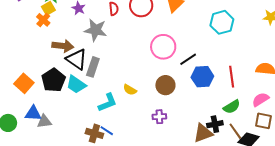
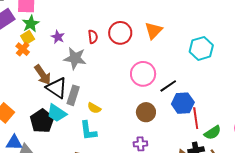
brown arrow: (63, 46) -> (43, 75), turned 50
red line: (232, 77) -> (196, 118), moved
black pentagon: (53, 80) -> (42, 121), moved
yellow semicircle: (130, 90) -> (94, 108), moved
cyan L-shape: (107, 103) -> (88, 131), turned 105

